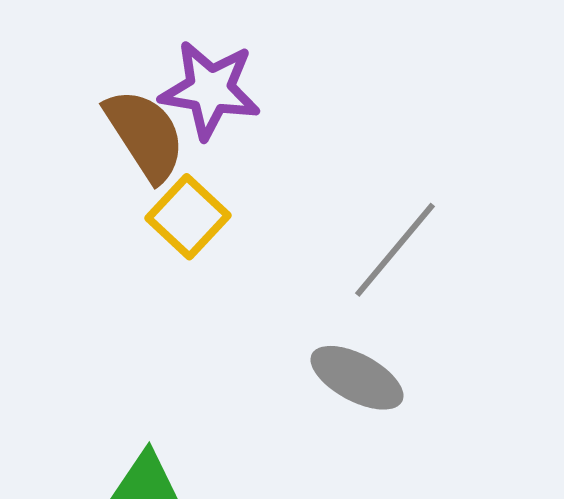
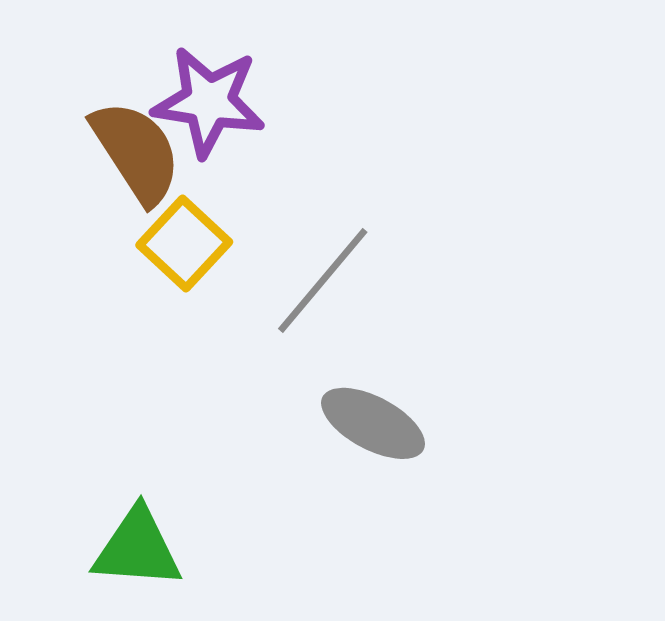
gray line: (395, 250) -> (323, 280), moved

